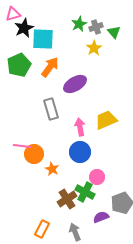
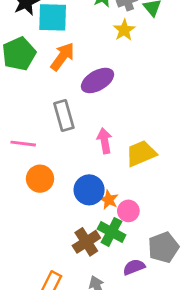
yellow trapezoid: (106, 120) -> (141, 153), moved
pink line: (22, 146) -> (23, 144), moved
blue circle: (80, 152) -> (89, 190), moved
orange star: (52, 169) -> (109, 200), moved

